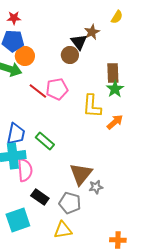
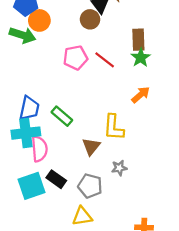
red line: (38, 91) -> (105, 60), moved
yellow L-shape: (92, 106) -> (114, 127), moved
brown triangle: (81, 174) -> (91, 147), moved, size x0.7
cyan square: (18, 220) -> (32, 186), moved

